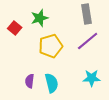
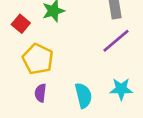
yellow pentagon: (51, 46) -> (38, 59), moved, turned -30
cyan semicircle: (52, 83) -> (83, 95), moved

